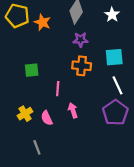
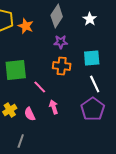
green square: (32, 70) -> (16, 70), size x1.6
pink line: (58, 89) -> (40, 87), turned -48
gray line: (37, 147) -> (21, 141), turned 40

